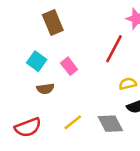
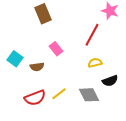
cyan square: (37, 61) -> (15, 59), moved
yellow semicircle: (128, 84) -> (95, 63), moved
red semicircle: (28, 127) -> (35, 98), moved

